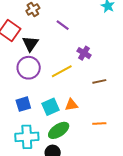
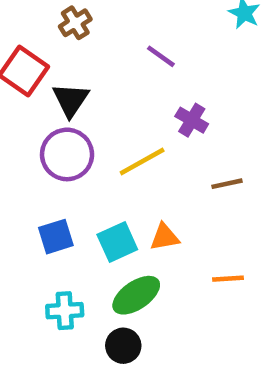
purple line: (63, 25) -> (161, 56), moved
cyan cross: (27, 137) -> (65, 311), size x0.7

